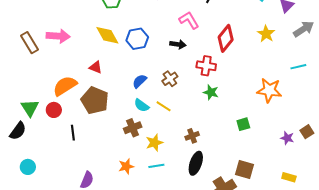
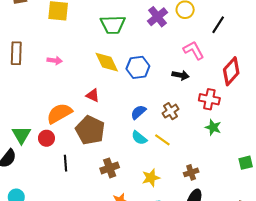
pink arrow: (58, 36) -> (55, 60), size x0.6
brown rectangle: (29, 43) -> (16, 53), moved, turned 30
brown cross: (133, 128) -> (110, 168), moved

